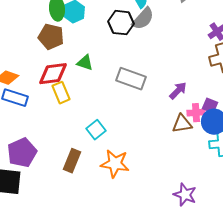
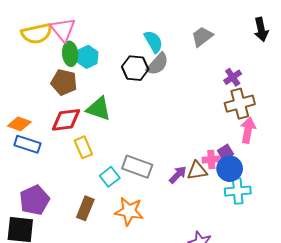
green triangle: (85, 63) -> (99, 109), size x1.5
gray rectangle: (131, 79) -> (137, 167), moved
purple arrow: (178, 91) -> (178, 175), moved
yellow rectangle: (61, 93) -> (83, 147), moved
purple square: (210, 106) -> (226, 152), turned 35

